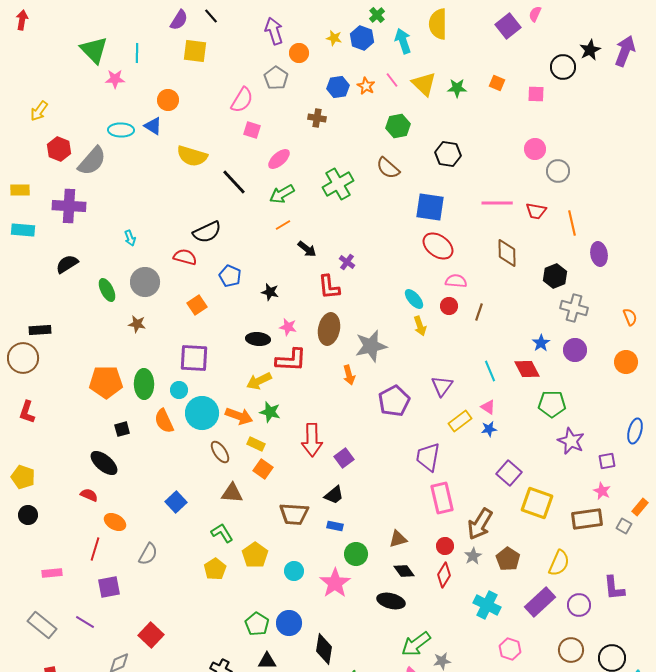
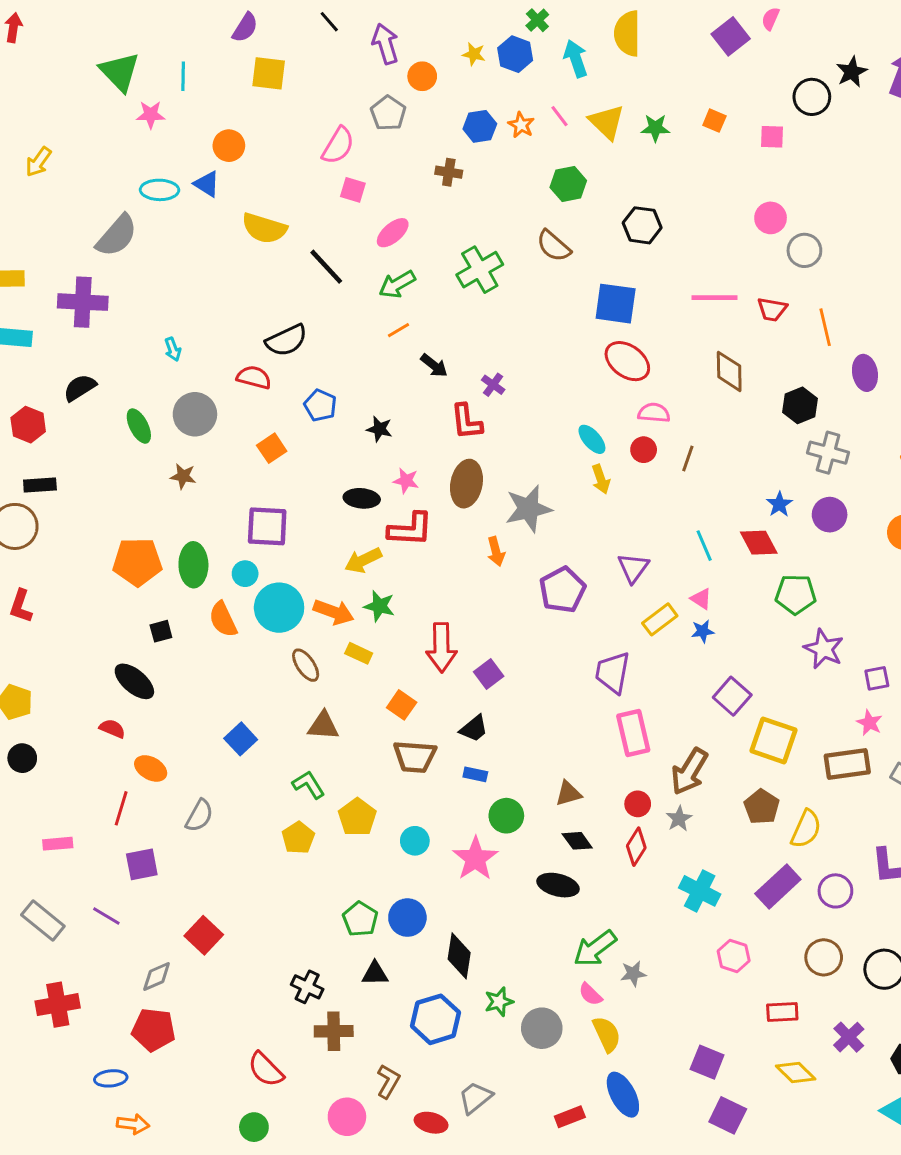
black line: (211, 16) -> (329, 22), moved
red hexagon: (59, 149) -> (28, 425), moved
orange square: (263, 469) -> (402, 705), moved
brown pentagon: (508, 559) -> (762, 807), moved

